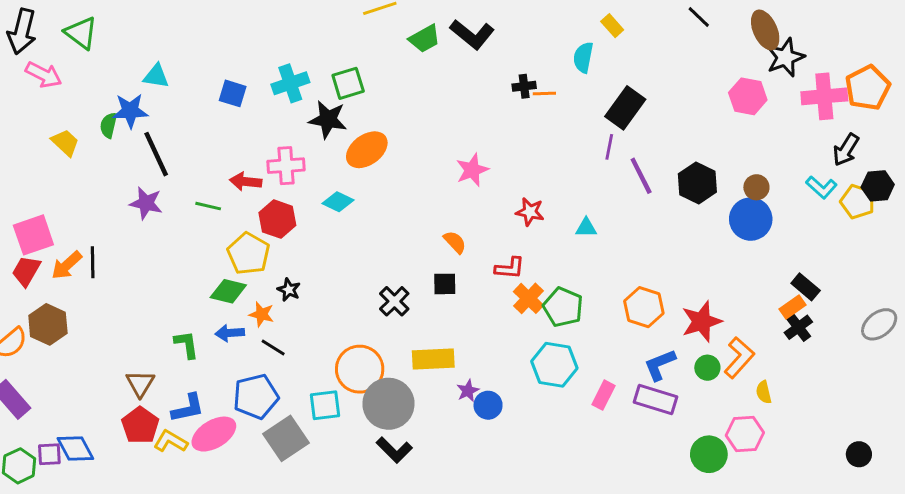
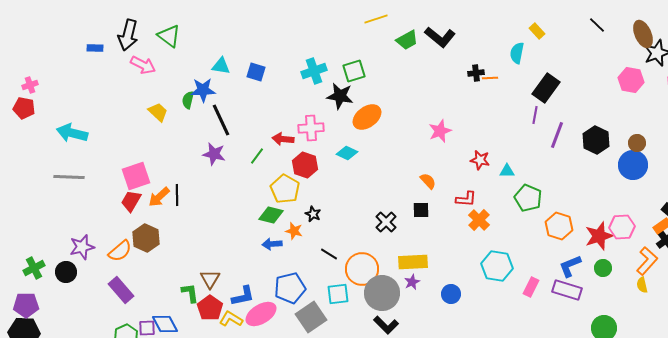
blue square: (233, 93) -> (256, 72), moved
purple line: (641, 176) -> (557, 135), turned 48
green line: (208, 206) -> (257, 156), turned -66
cyan triangle: (586, 228) -> (507, 171), moved
green pentagon: (563, 307) -> (528, 198), moved
green L-shape: (186, 345) -> (190, 293), moved
black line: (273, 347) -> (329, 254), moved
orange L-shape: (739, 358) -> (647, 261), moved
purple star: (468, 391) -> (412, 282), moved
pink hexagon: (745, 434) -> (622, 227), moved

